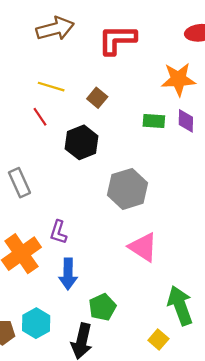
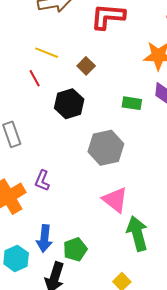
green rectangle: (154, 121) -> (132, 103), moved
blue arrow: (68, 274) -> (44, 239), moved
green arrow: (180, 306) -> (137, 234), moved

